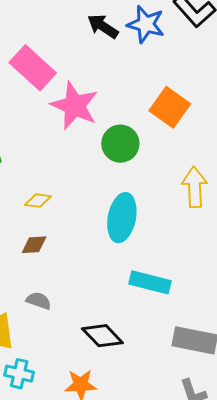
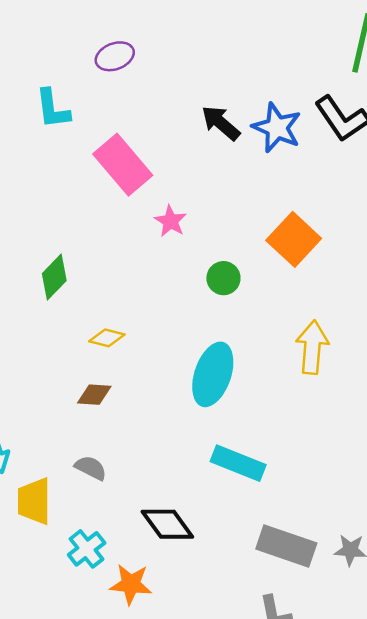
pink star: (75, 106) -> (171, 221), size x0.5
green circle: (120, 144) -> (223, 278), size x0.7
cyan cross: (19, 374) -> (87, 549), moved, turned 32

